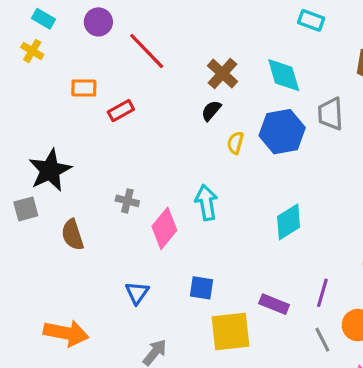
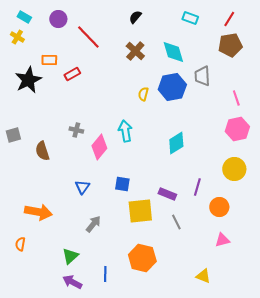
black semicircle: (211, 111) -> (135, 17), moved
black star: (50, 170) -> (28, 80), moved
gray line: (322, 340) -> (176, 222), moved

